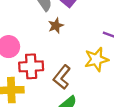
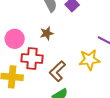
brown star: (56, 26) -> (47, 33), moved

